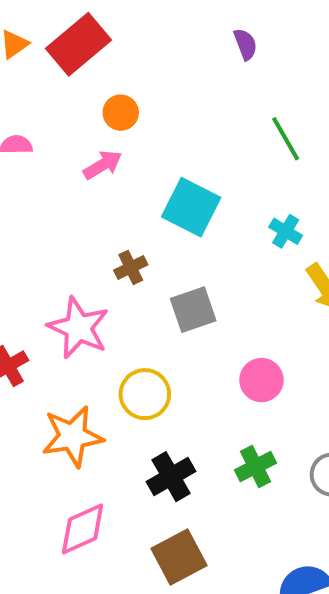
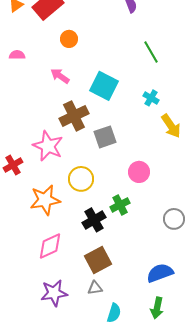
pink arrow: (103, 165) -> (60, 76), moved, turned -114
brown cross: (131, 267) -> (74, 116), size x1.8
green cross: (255, 467) -> (120, 205), moved

